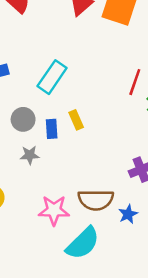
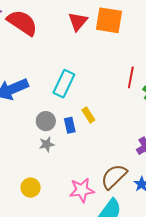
gray star: (30, 155) -> (47, 144), moved
brown semicircle: (96, 200) -> (114, 177), turned 144

